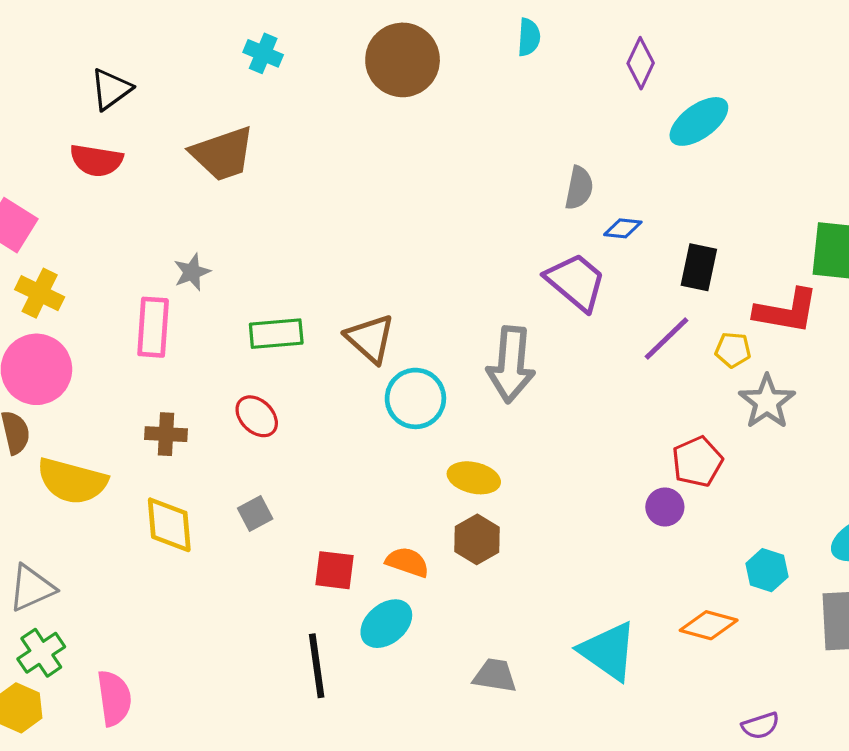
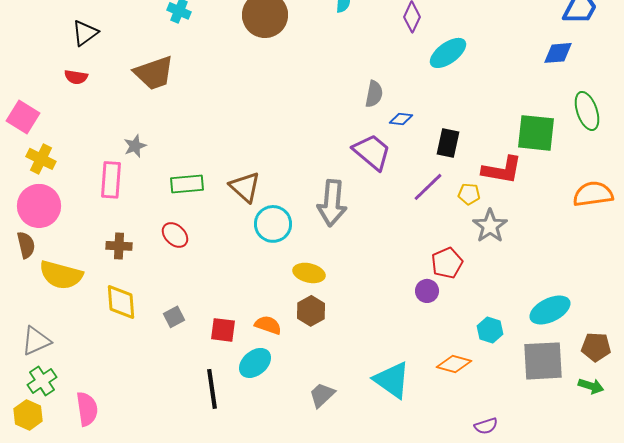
red semicircle: (96, 160) -> (76, 77), size x0.7
gray square: (255, 513) -> (174, 317), moved
gray trapezoid: (495, 675) -> (322, 395), turned -52

